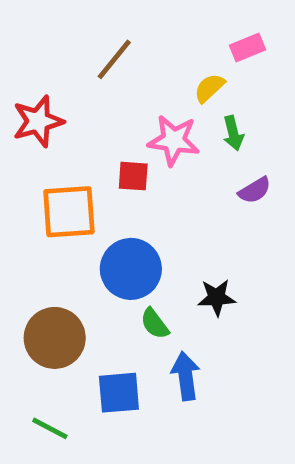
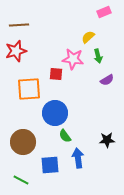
pink rectangle: (247, 48) -> (104, 12), moved
brown line: (114, 59) -> (19, 25), moved, turned 48
black star: (217, 297) -> (107, 140), moved

